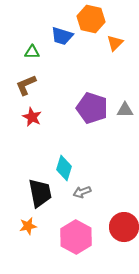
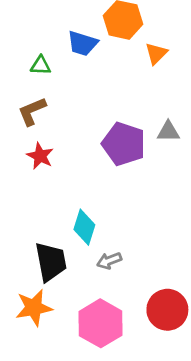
gray triangle: (125, 110) -> (168, 132), moved
orange star: (28, 226) -> (34, 308), size x1.5

